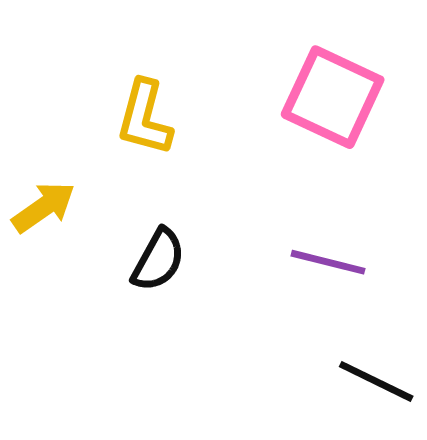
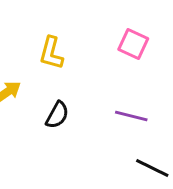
pink square: (333, 97) -> (133, 44), size x0.7

